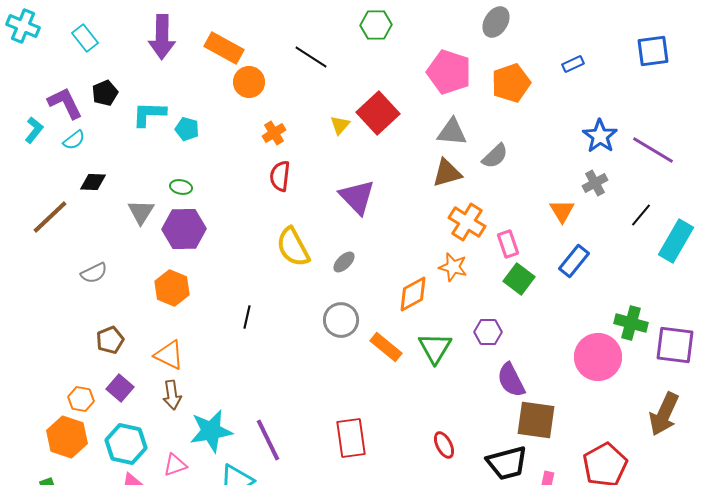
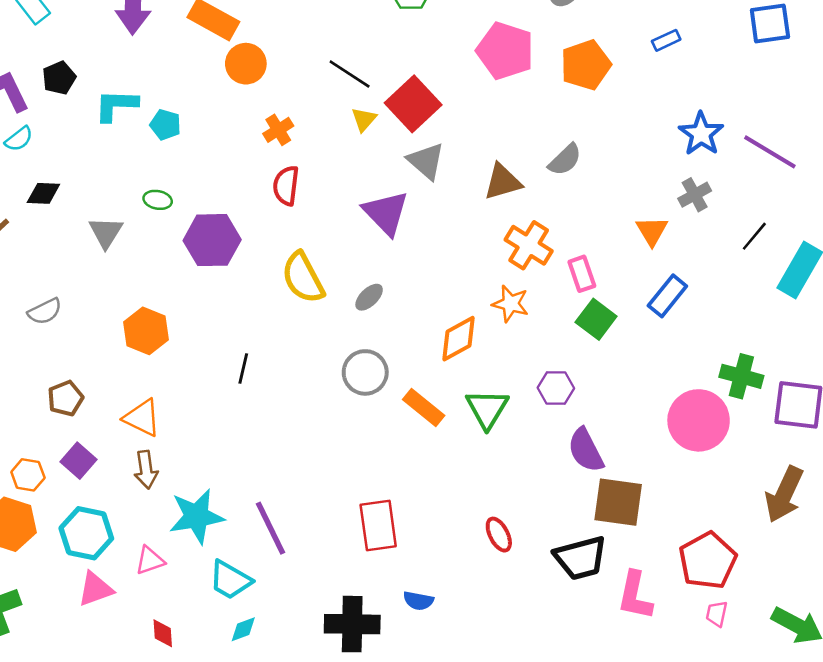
black line: (311, 57) -> (350, 74), moved
gray triangle: (452, 132) -> (426, 161), moved, turned 36
purple hexagon: (184, 229) -> (212, 240), moved

